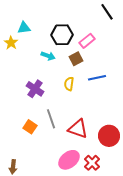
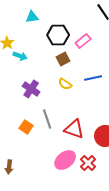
cyan triangle: (24, 28) -> (32, 17), moved
cyan arrow: (48, 56) -> (20, 56), moved
brown square: (76, 59) -> (63, 59), moved
yellow semicircle: (69, 84) -> (65, 84), turned -64

